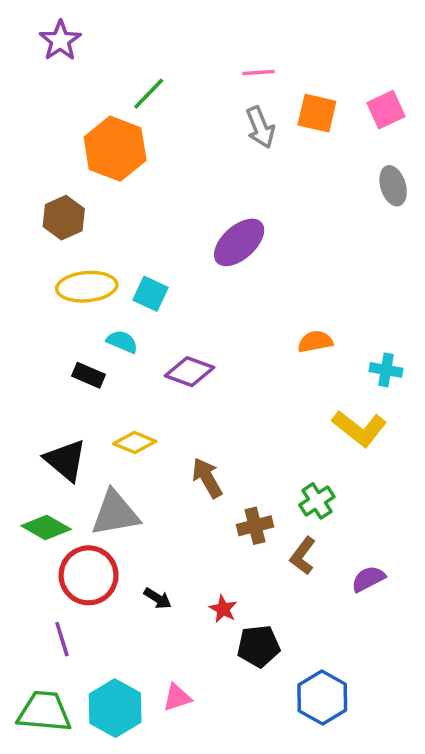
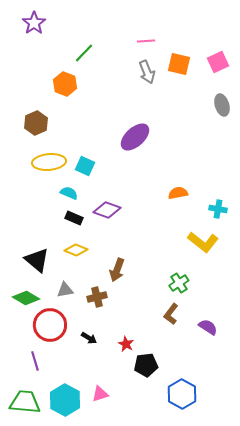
orange hexagon: (115, 149) -> (65, 84), size x0.7
black rectangle: (89, 375) -> (74, 218), moved
brown arrow: (207, 478) -> (117, 270), turned -130
gray triangle: (115, 513) -> (65, 290), size x0.6
brown cross: (255, 526) -> (97, 297), moved
purple semicircle: (368, 579) -> (208, 327), turned 60

